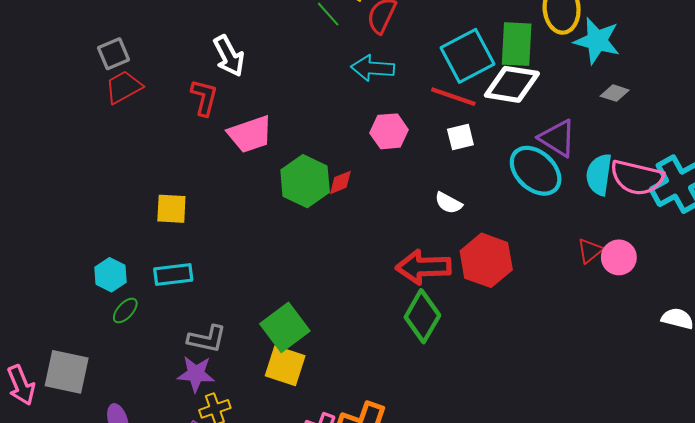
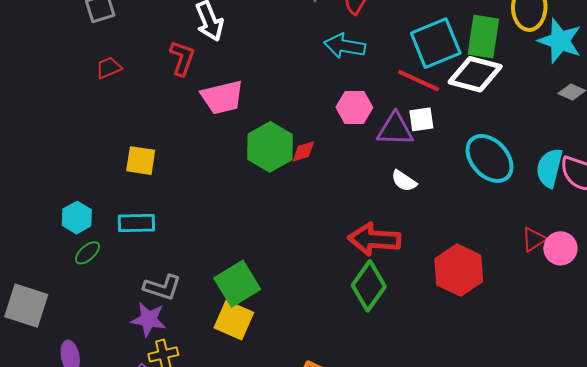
red trapezoid: (124, 87) -> (109, 68), moved, size x0.7
purple triangle: (558, 138) -> (395, 129), moved, turned -36
red hexagon: (486, 260) -> (459, 270), moved

